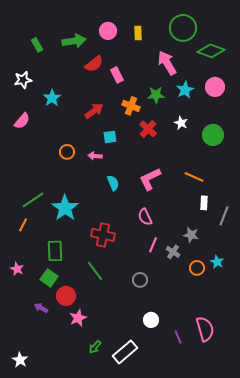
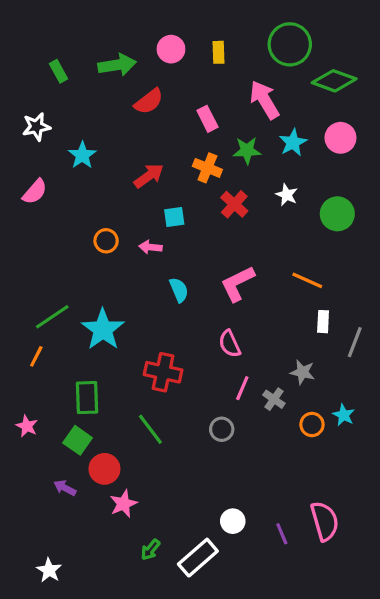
pink rectangle: (117, 75) -> (207, 119), moved
gray circle: (140, 280) -> (222, 429), moved
white circle: (151, 320) -> (233, 521), moved
white star: (20, 360) -> (49, 570), moved

